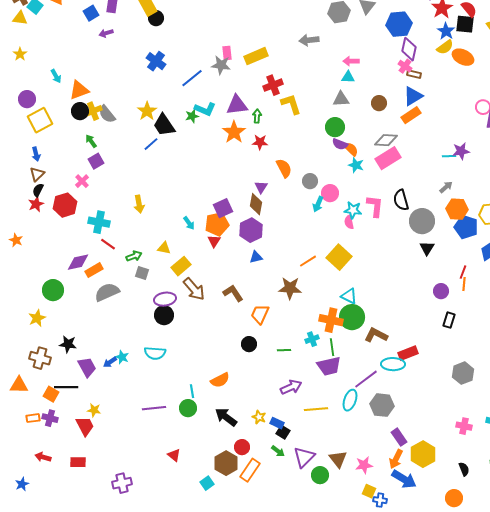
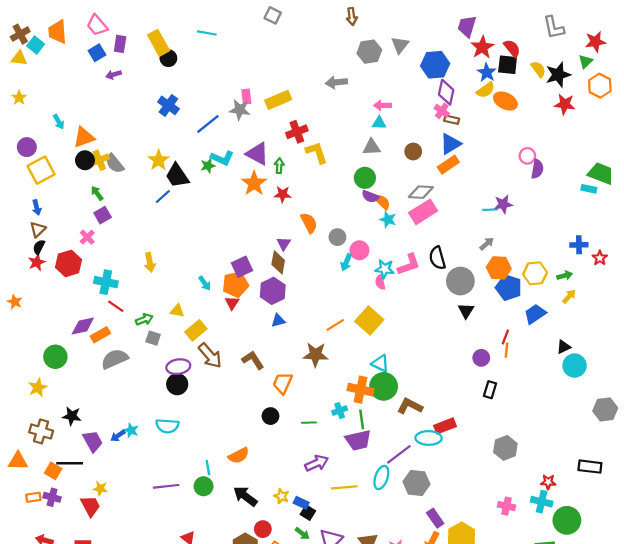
purple triangle: (237, 105) -> (257, 154), turned 35
pink L-shape: (375, 206) -> (409, 265), turned 65

